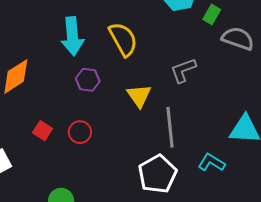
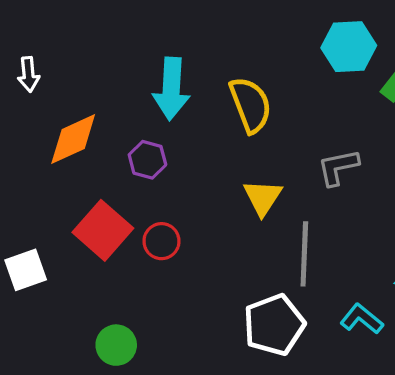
purple hexagon: (88, 80) -> (147, 160), moved
red square: (42, 131) -> (103, 230), size x1.8

